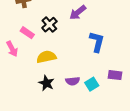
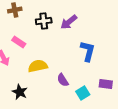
black cross: (49, 25) -> (44, 21), moved, turned 35
purple semicircle: (73, 81) -> (63, 80), moved, turned 64
black star: (46, 83) -> (20, 92), moved

